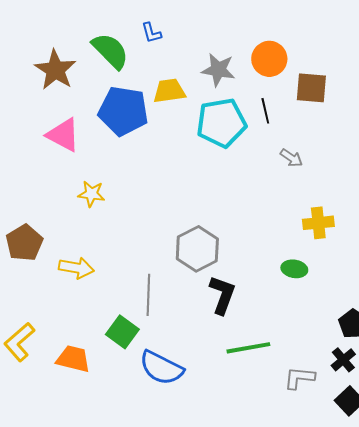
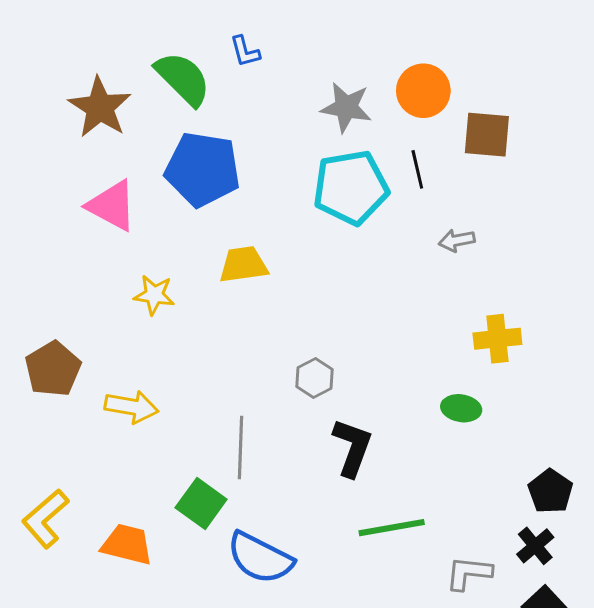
yellow trapezoid: (169, 91) -> (243, 265), moved
gray arrow: (291, 158) -> (457, 240), turned 135
gray hexagon: (197, 249) -> (314, 378), size x0.6

